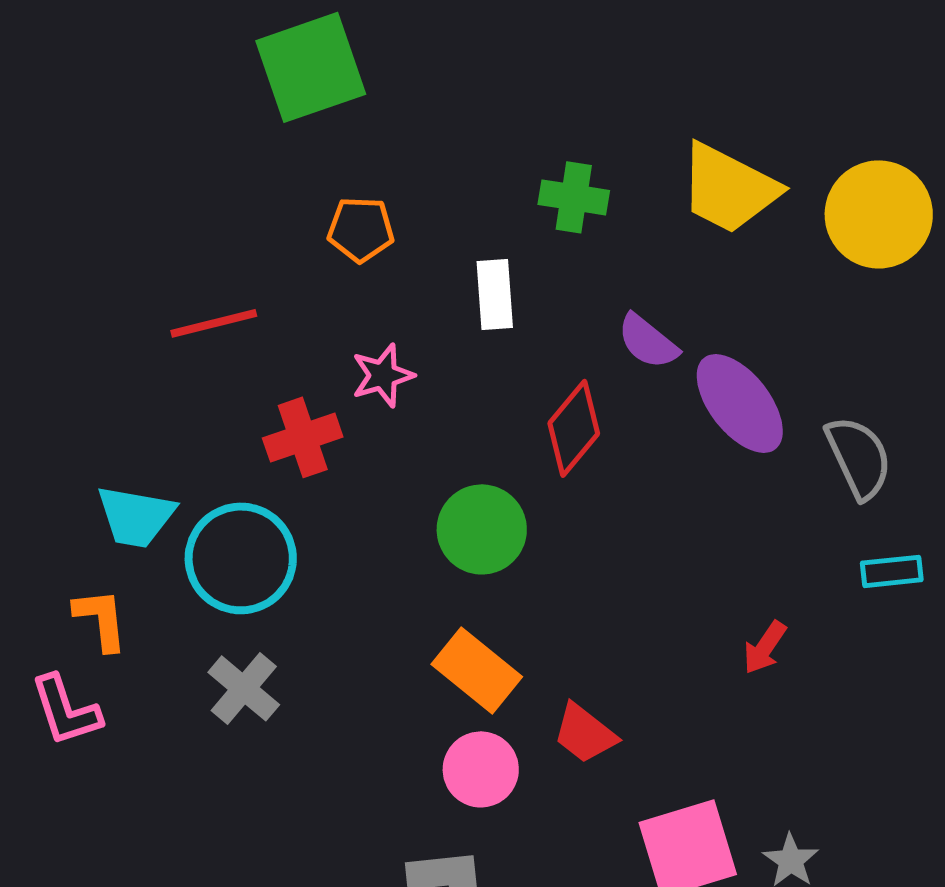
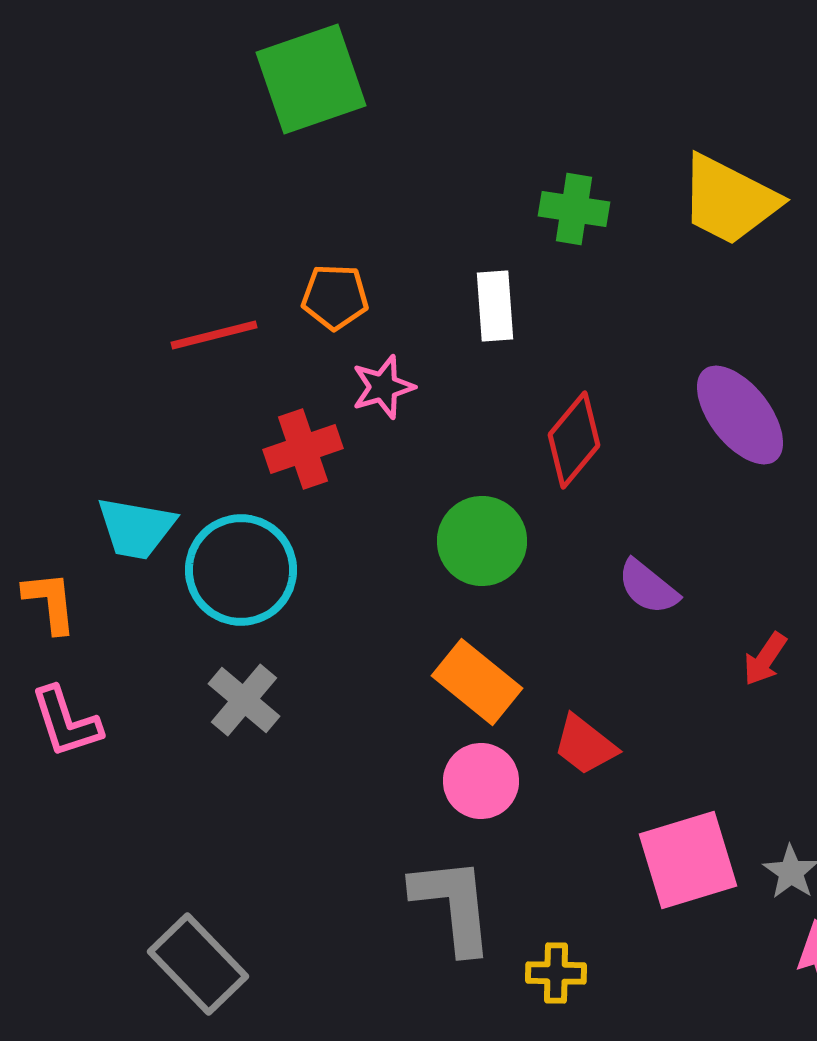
orange pentagon: (361, 229) -> (335, 297), moved
purple semicircle: (648, 341) -> (648, 587), moved
orange L-shape: (101, 619) -> (50, 602), moved

